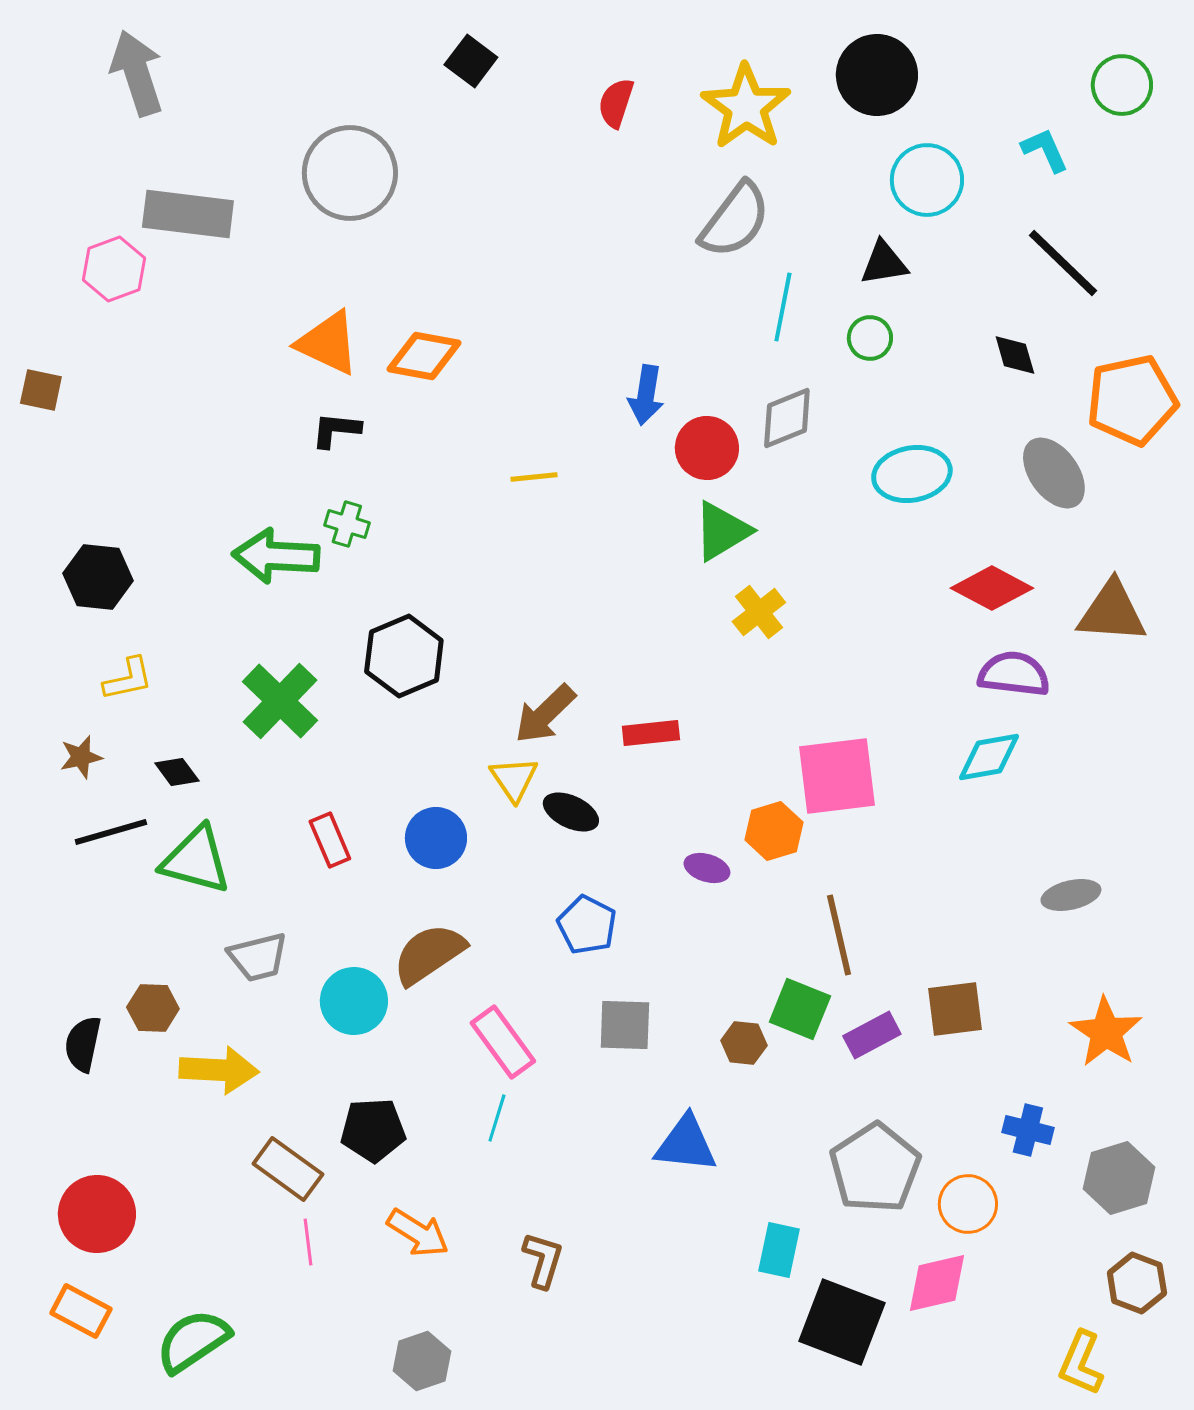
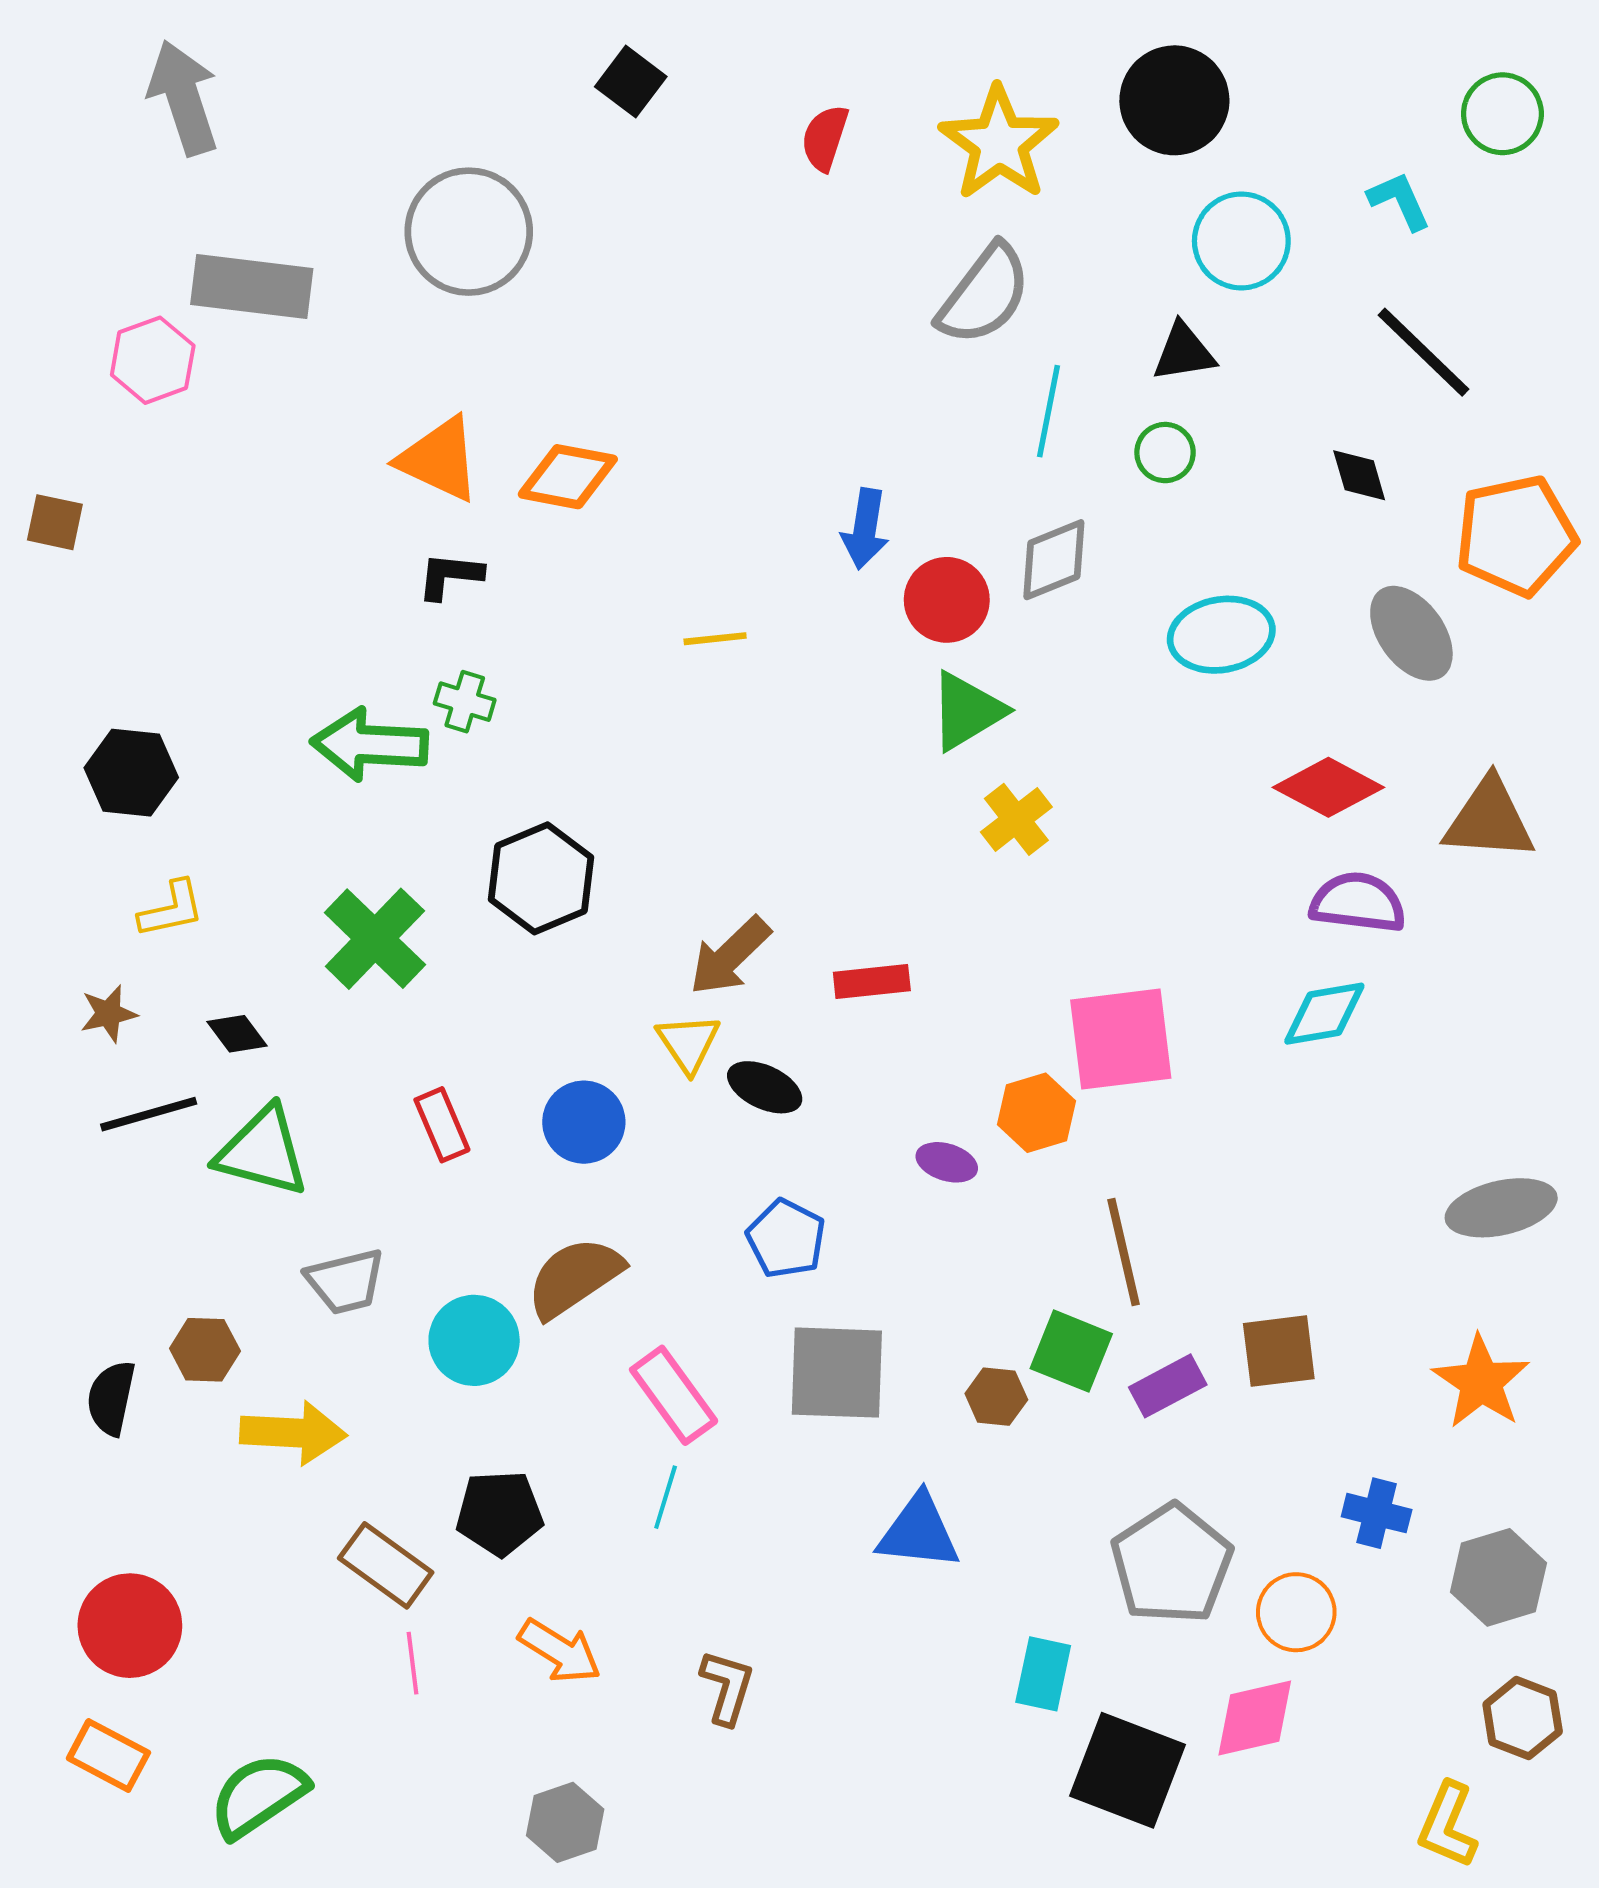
gray ellipse: (1071, 895) -> (1501, 1208), moved, size x1.4
gray square: (625, 1025) -> (837, 1373), size x1.4

